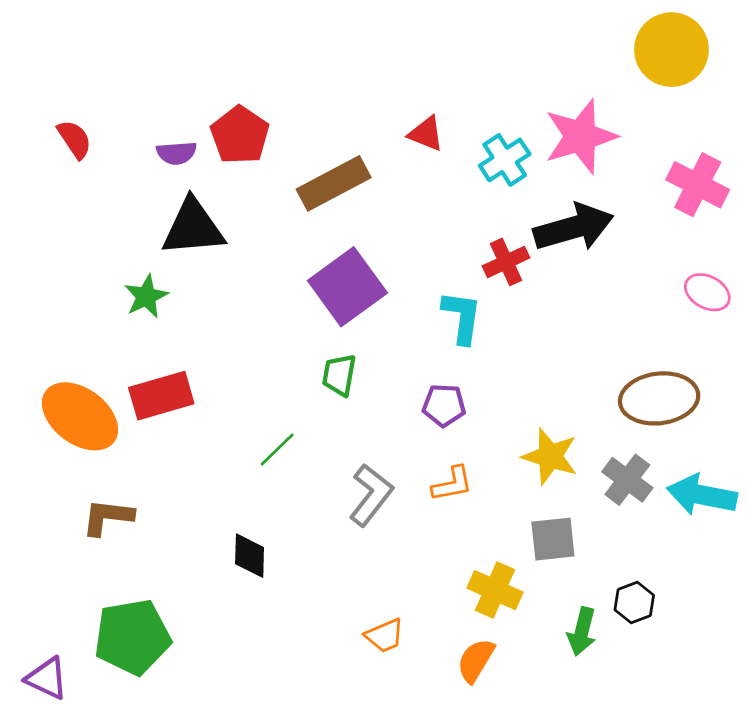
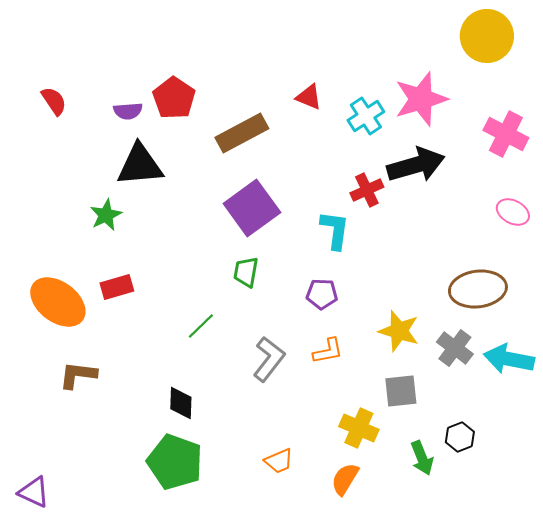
red rectangle: (161, 396) -> (117, 287), size x0.7
green arrow: (582, 631) -> (422, 458), turned -36
green pentagon: (132, 637) -> (175, 462), moved, turned 30

